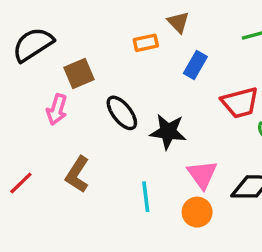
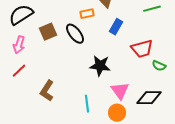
pink arrow: (57, 109) -> (19, 45), moved
black ellipse: (122, 113) -> (75, 34), moved
red line: (21, 183) -> (19, 71), moved

